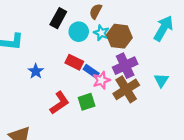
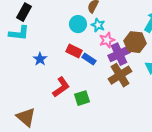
black rectangle: (58, 18) -> (24, 12), moved
brown hexagon: (119, 36) -> (135, 42), moved
pink star: (101, 80) -> (107, 40), moved
green square: (87, 102) -> (82, 98), moved

